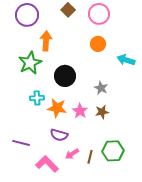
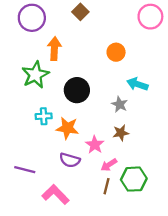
pink circle: (99, 14) -> (150, 17), moved
cyan arrow: (126, 60) -> (137, 84), moved
pink star: (80, 111) -> (95, 145), moved
pink arrow: (72, 154) -> (109, 165), moved

